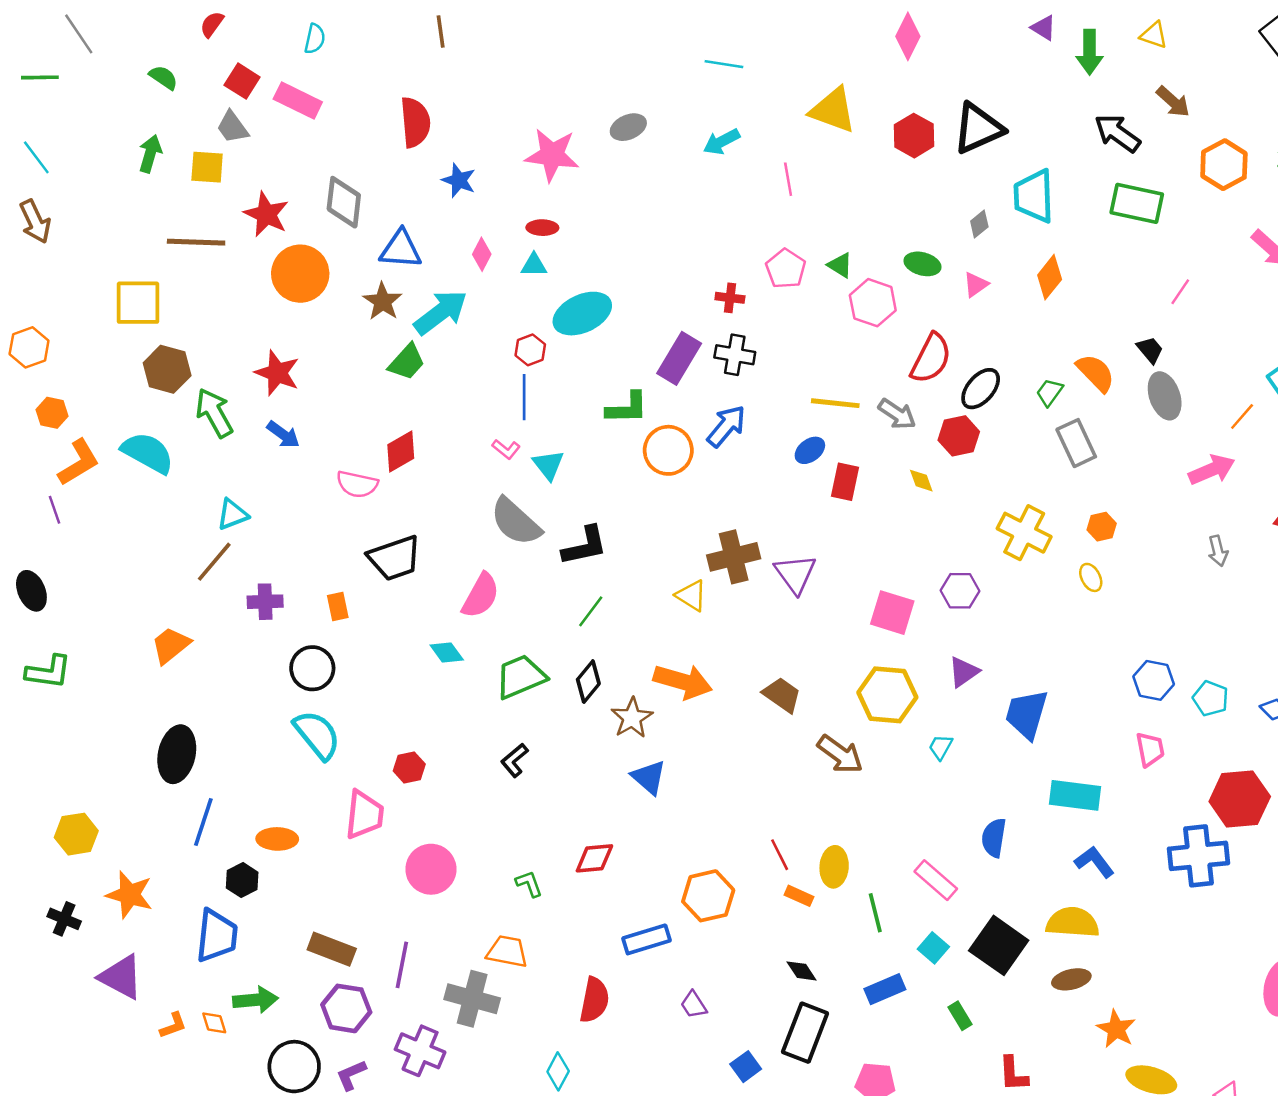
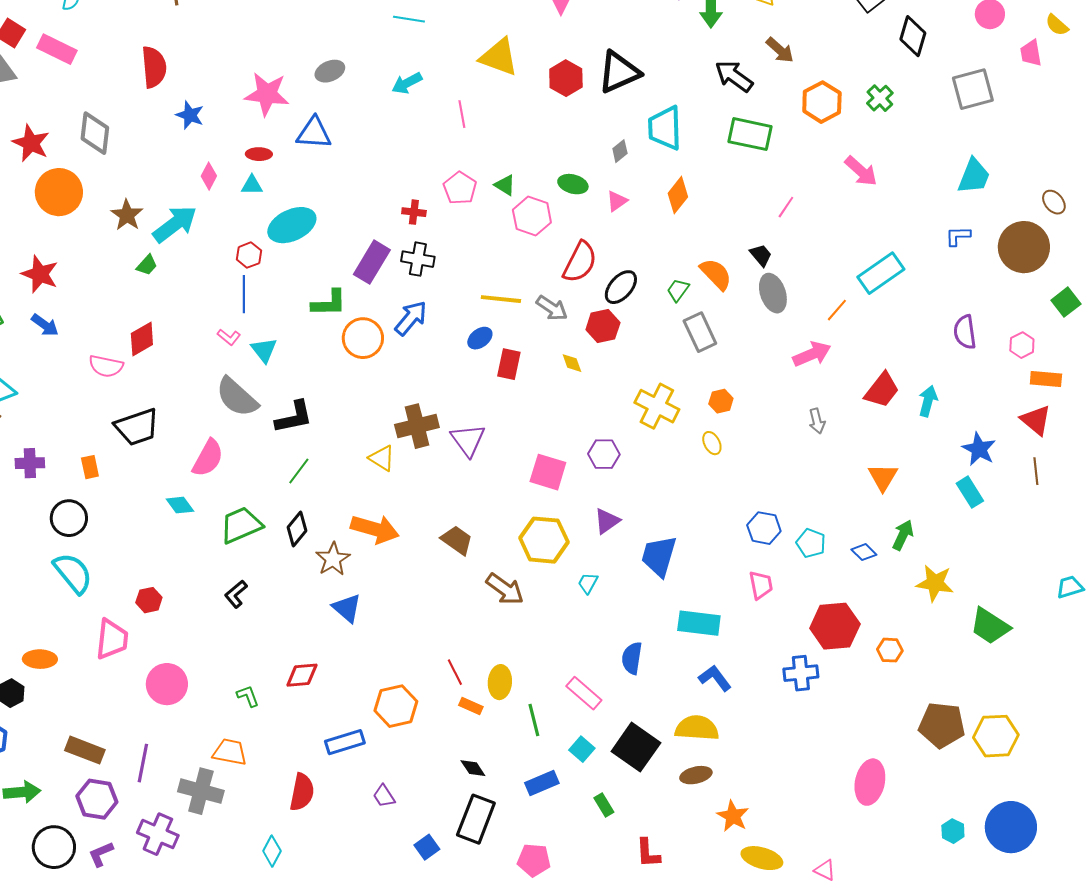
blue triangle: (401, 249) -> (314, 133), moved
green trapezoid: (407, 362) -> (147, 265), size x0.7
blue cross: (1198, 856) -> (801, 673), size x0.7

